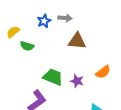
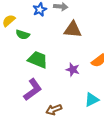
green trapezoid: (53, 77) -> (38, 60), moved

